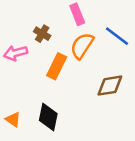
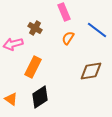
orange semicircle: (82, 46) -> (68, 38), size x0.6
orange rectangle: (57, 66) -> (33, 67), moved
black diamond: (48, 117) -> (40, 97), turned 45

